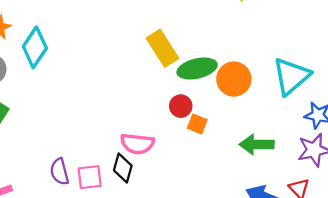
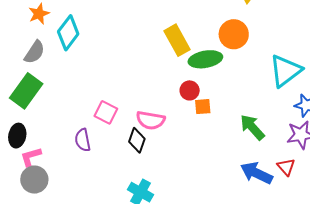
orange circle: (234, 79) -> (234, 34), moved
orange square: (197, 124) -> (203, 107), turned -30
green arrow: (257, 145) -> (252, 127), turned 44
pink square: (90, 177) -> (106, 112), moved, turned 30

